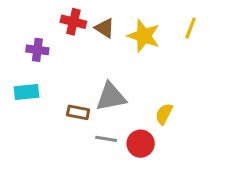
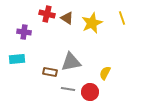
yellow line: (191, 28) -> (122, 18), turned -40
yellow star: (144, 36) -> (92, 23), turned 30

